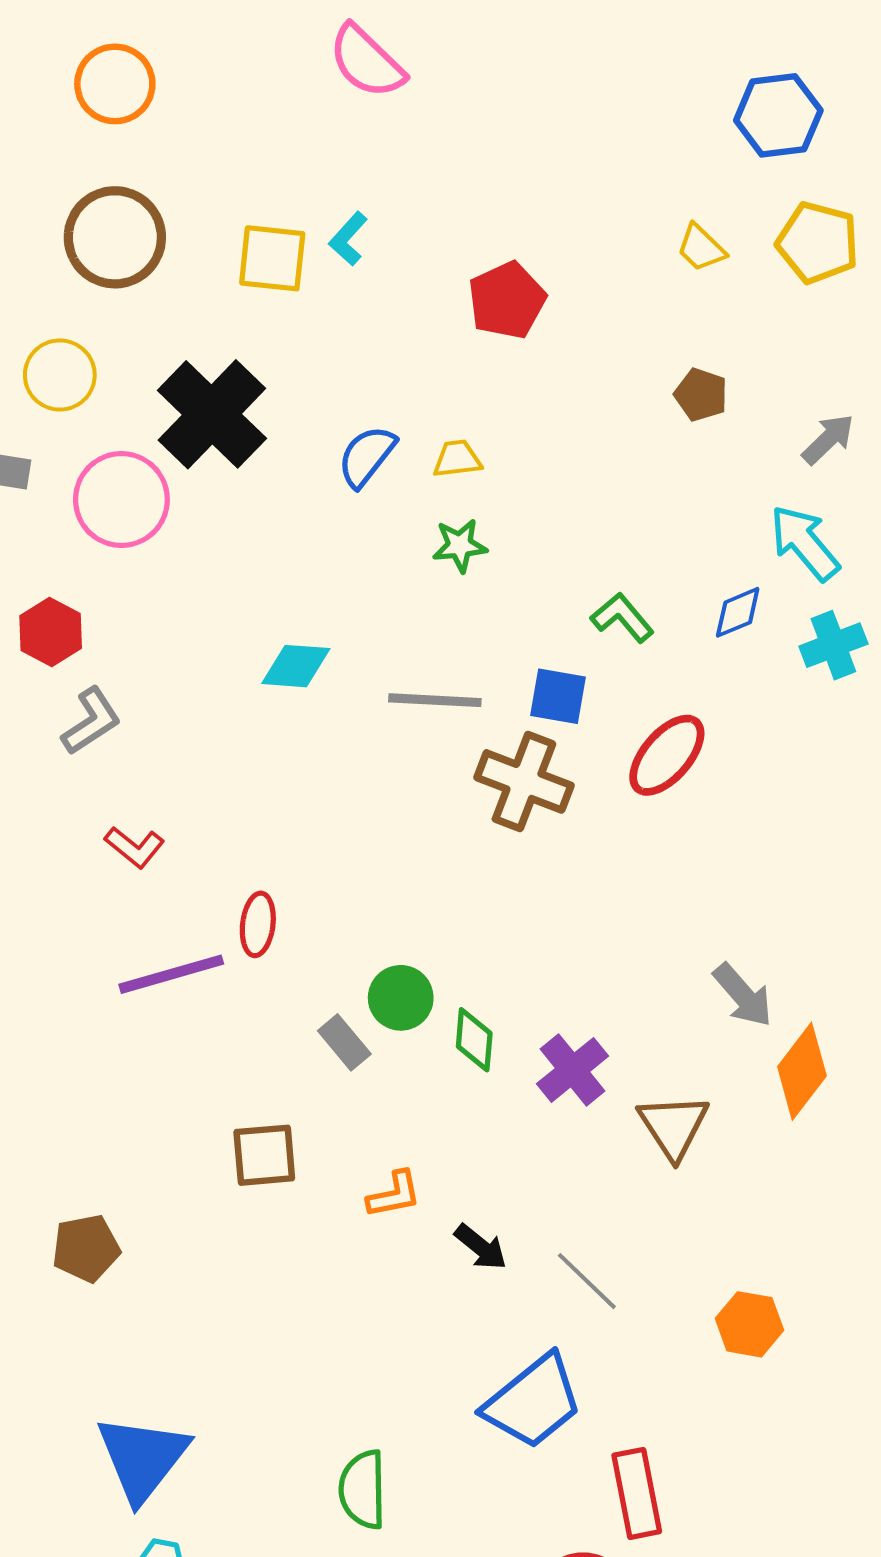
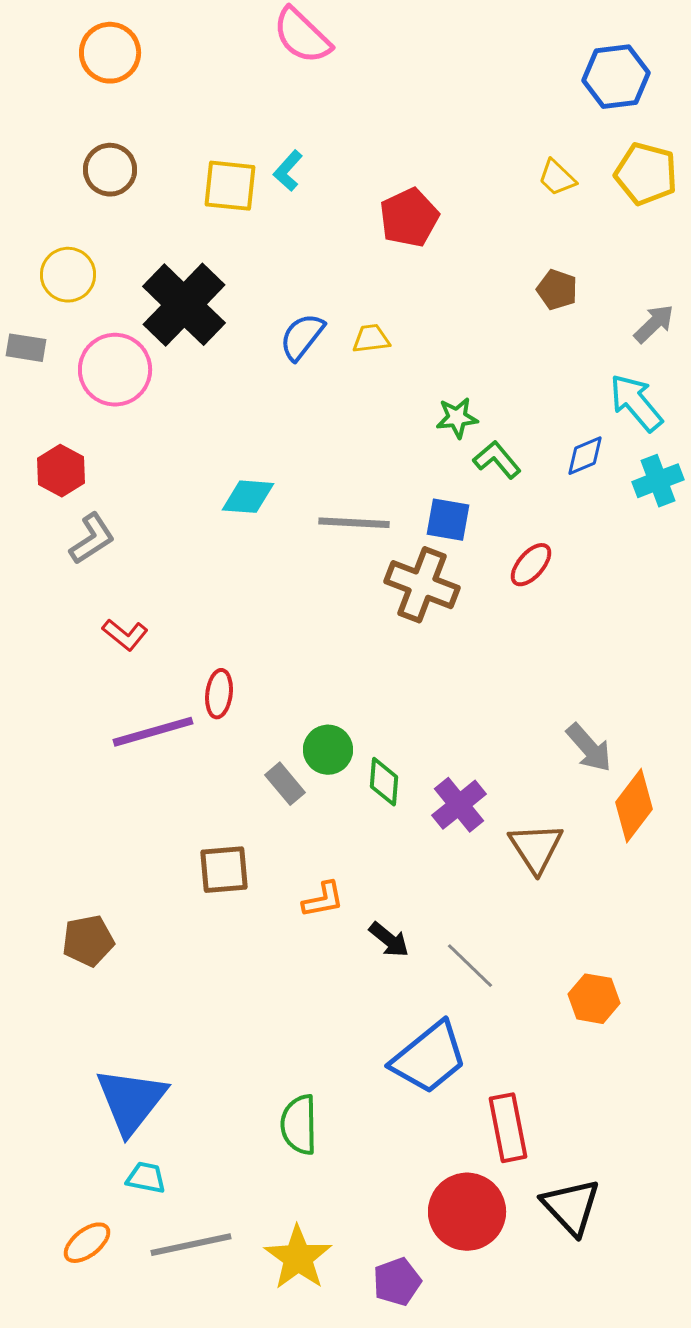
brown circle: (115, 237) -> (110, 170), size x0.7
green star: (460, 545) -> (457, 418), moved
red ellipse: (667, 755) -> (531, 565), size x0.7

